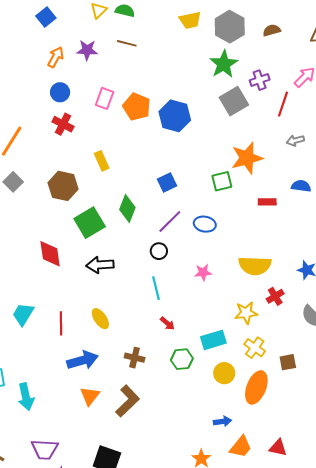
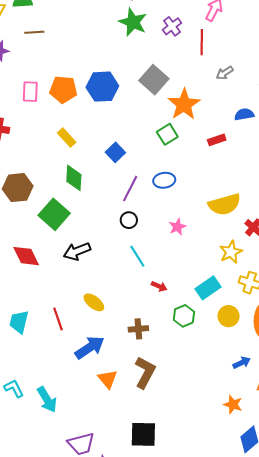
gray square: (234, 101) -> (154, 80), moved
yellow rectangle: (102, 161) -> (67, 138), moved
green diamond: (127, 209) -> (74, 178), moved

